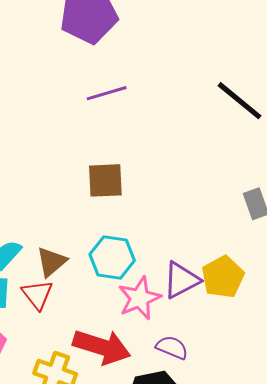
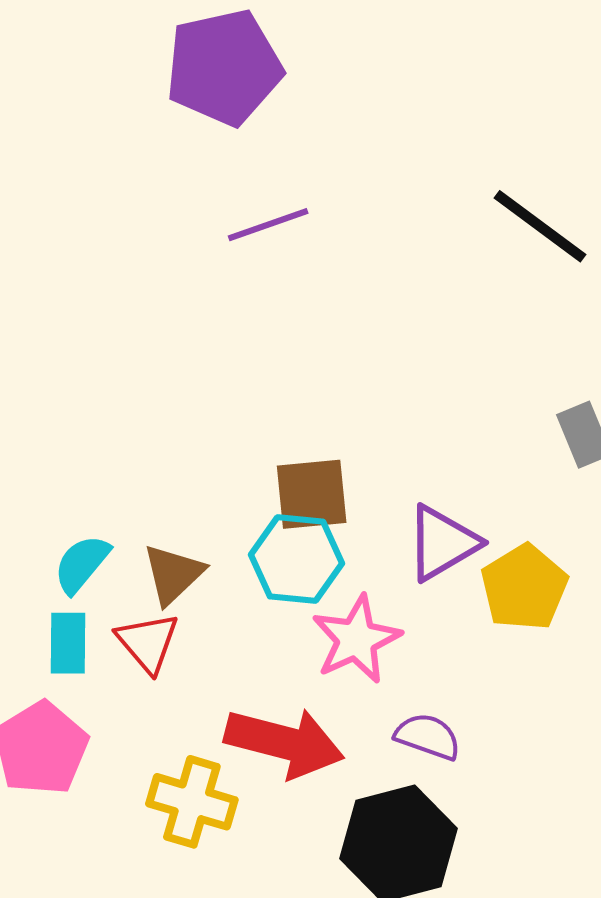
brown square: (105, 180) -> (312, 494), moved
purple triangle: (181, 280) -> (442, 543), moved

